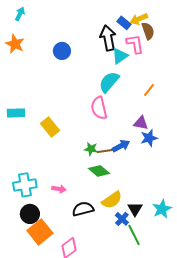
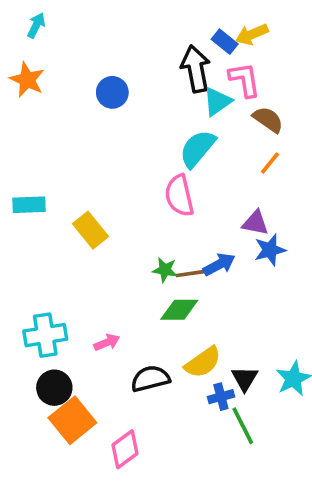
brown semicircle: (148, 31) -> (268, 120), moved, turned -36
green diamond: (99, 171) -> (179, 310), turned -40
pink arrow: (59, 189) -> (107, 342), turned -32
blue cross: (122, 219) -> (221, 397), turned 32

